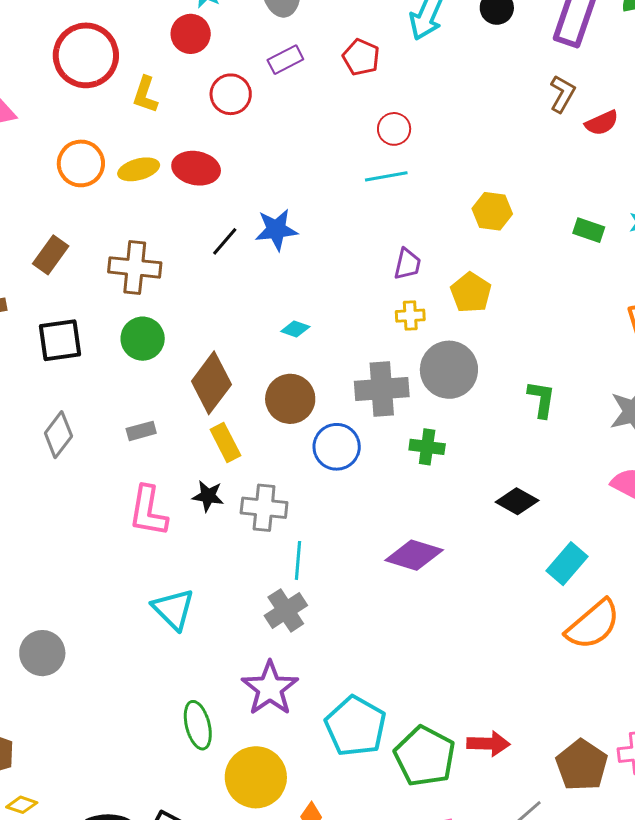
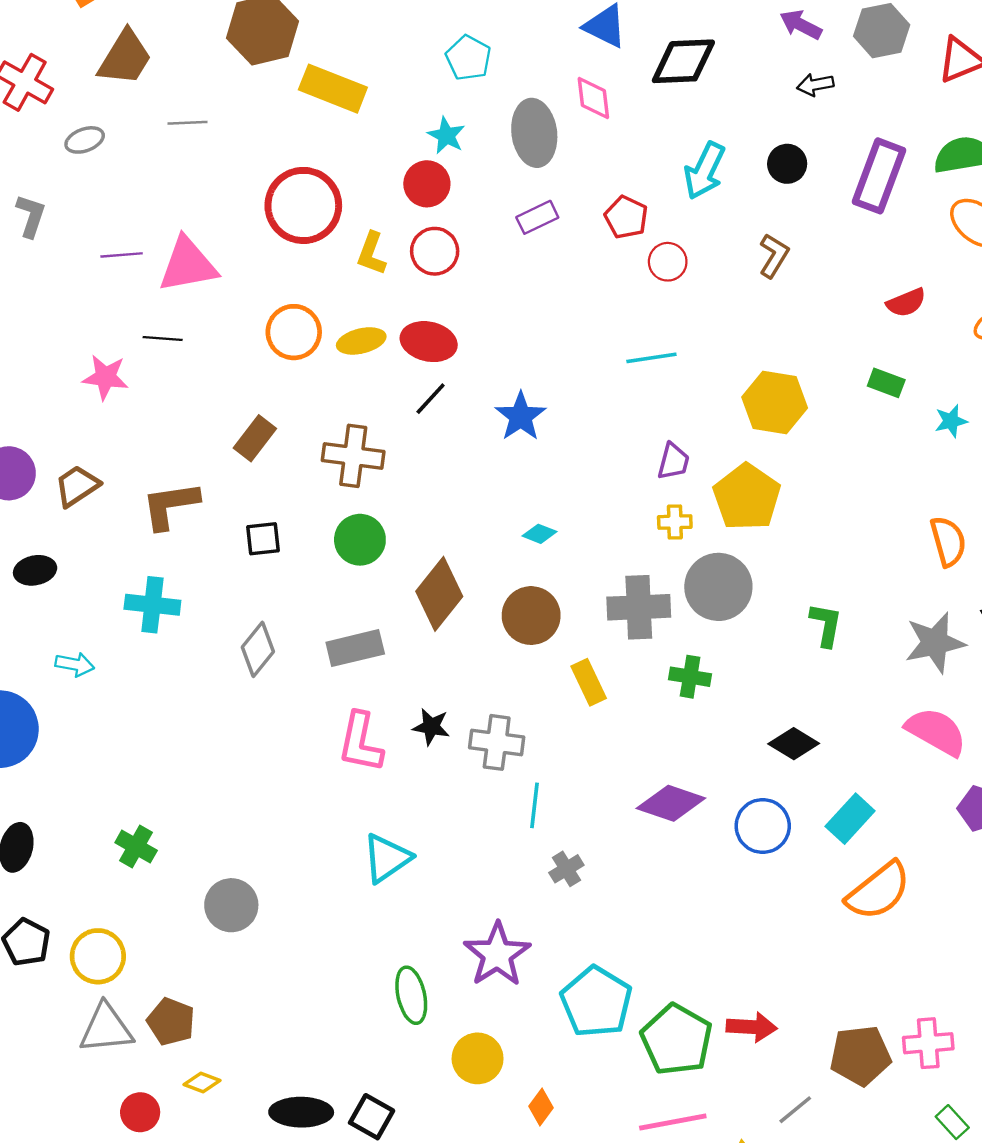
red circle: (231, 94) -> (435, 251), moved
brown L-shape: (562, 94) -> (774, 256), moved
red circle: (394, 129) -> (668, 262), moved
yellow hexagon: (492, 211) -> (775, 403), size x1.4
blue star: (276, 230) -> (521, 416), turned -30
green rectangle: (589, 230) -> (886, 383), moved
black line: (225, 241) -> (431, 399), moved
yellow pentagon: (471, 293) -> (747, 497), size x1.4
black square: (60, 340) -> (263, 539), size x0.7
gray rectangle: (141, 431) -> (355, 648), size x1.6
yellow rectangle: (225, 443) -> (589, 682), moved
blue circle: (337, 447) -> (763, 826), moved
cyan triangle: (173, 609) -> (387, 858), turned 39
gray cross: (286, 610) -> (566, 869), moved, size x0.7
brown pentagon: (582, 765) -> (860, 1056), turned 30
yellow circle: (256, 777) -> (478, 1058), size x0.7

